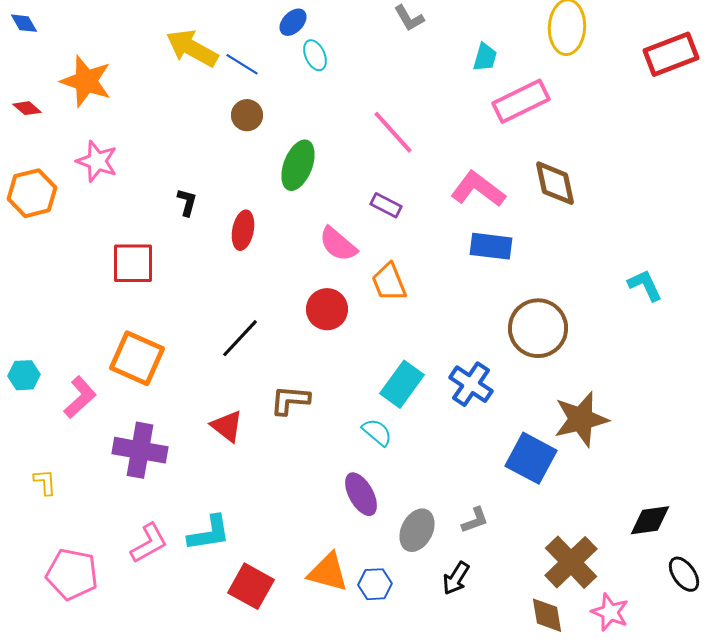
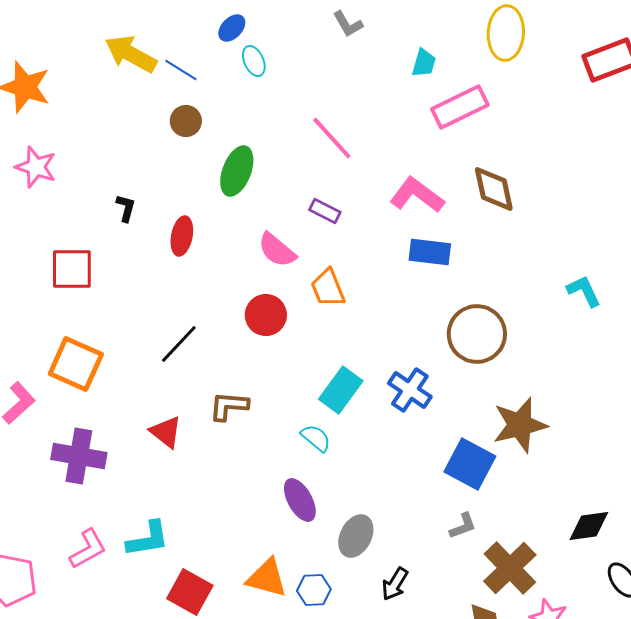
gray L-shape: (475, 520) -> (463, 526), moved

